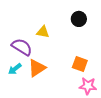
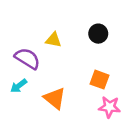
black circle: (79, 19) -> (98, 34), moved
orange triangle: (37, 68) -> (55, 98), moved, turned -48

